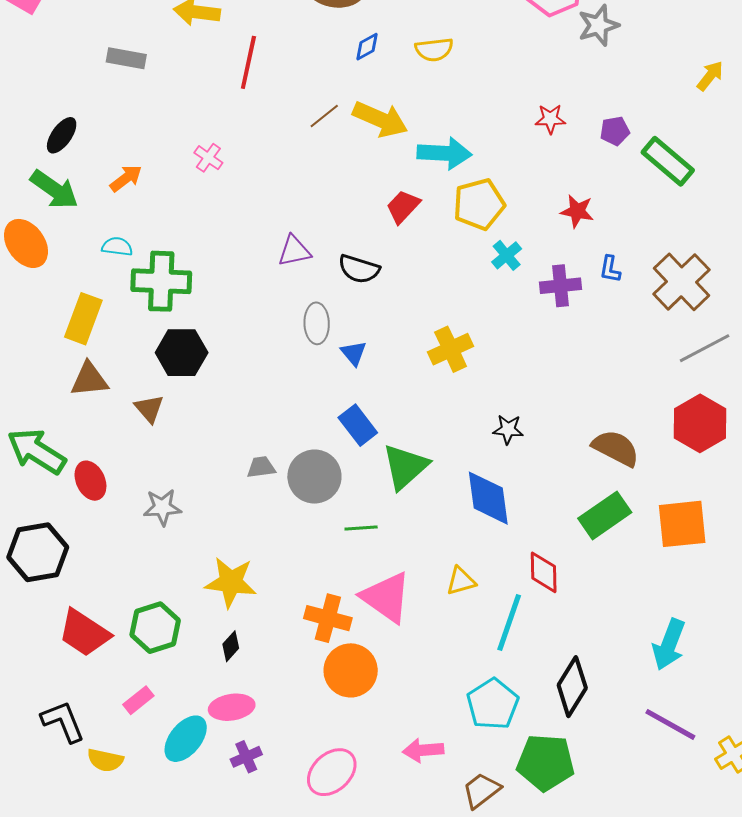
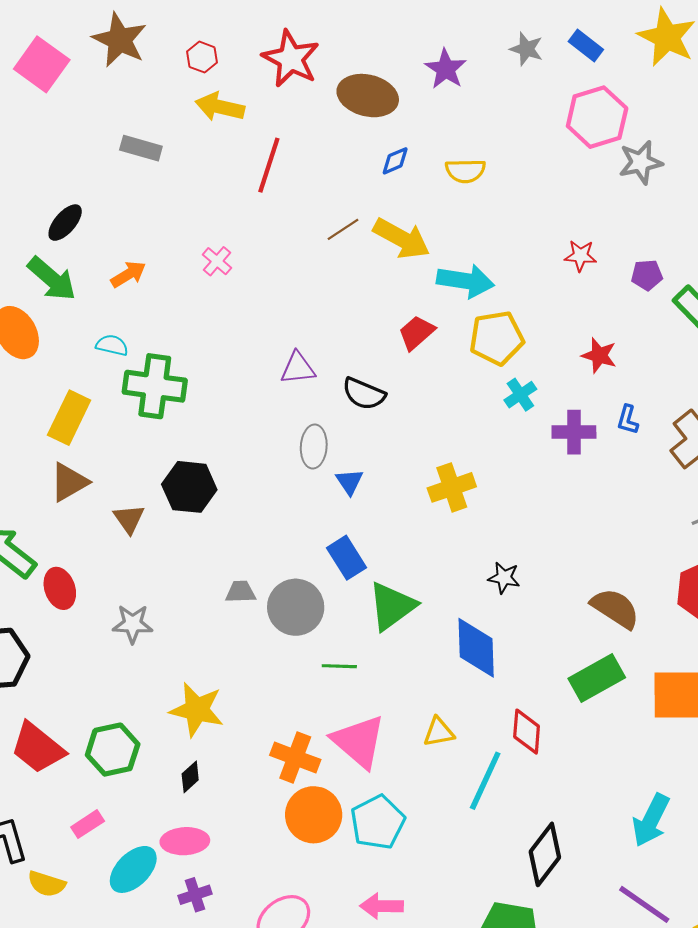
black hexagon: (182, 353) -> (189, 487), moved
brown triangle: (89, 380) -> (69, 482), turned -30
cyan pentagon: (493, 704) -> (378, 822), moved

